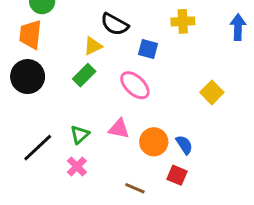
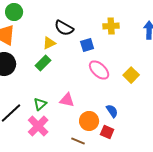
blue square: (148, 49) -> (87, 45), turned -32
pink ellipse: (135, 85) -> (99, 70), moved
orange circle: (154, 142) -> (89, 121), moved
pink cross: (77, 166) -> (38, 126), size x1.5

